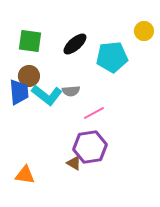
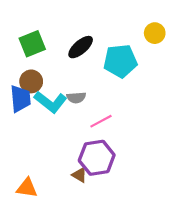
green square: (30, 41) -> (32, 44), turned -30

